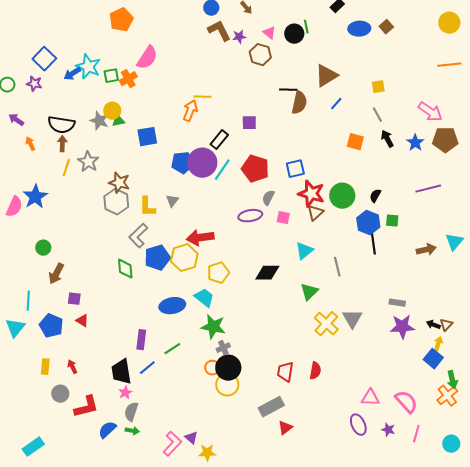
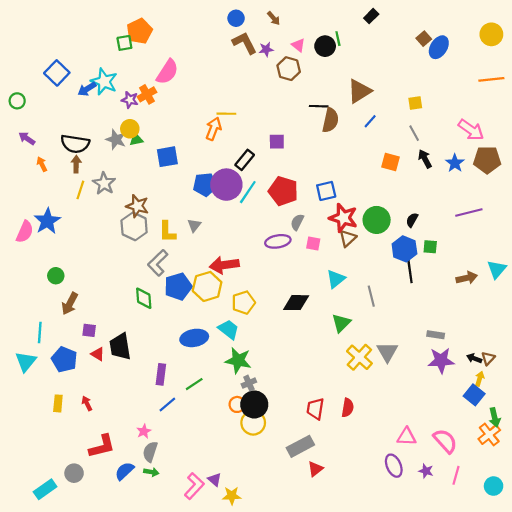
blue ellipse: (359, 29) -> (439, 47), moved, turned -55
green square: (111, 76) -> (124, 43), moved
purple star: (34, 84) -> (130, 100), moved
black trapezoid: (121, 372) -> (120, 347), moved
gray circle: (60, 394) -> (74, 473), moved

